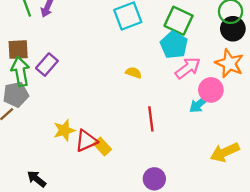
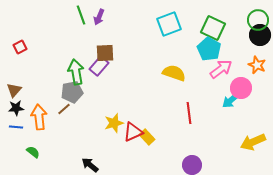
brown square: (18, 50) -> (105, 53), moved
orange star: (229, 63) -> (257, 65), size x0.7
yellow semicircle: (134, 73) -> (174, 73), size x1.6

